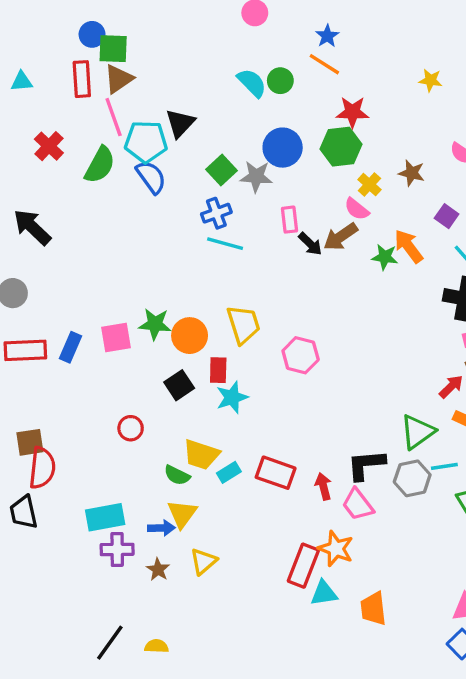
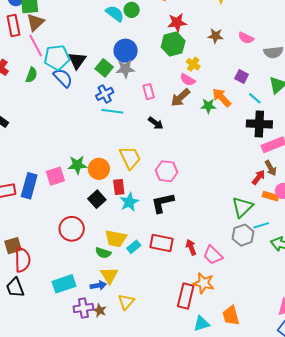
black triangle: (180, 123) -> (77, 60), moved
blue circle: (283, 148) -> (126, 51), moved
green semicircle: (100, 165) -> (31, 75), size x0.7
brown star: (412, 173) -> (216, 36), moved
black arrow: (310, 244) -> (156, 123), moved
blue rectangle: (71, 347) -> (29, 186), size x1.4
red circle: (131, 428) -> (72, 229), size x1.6
black L-shape: (366, 465) -> (163, 203), moved
purple cross: (117, 549) -> (83, 308), moved
cyan triangle: (324, 593) -> (202, 324), moved

